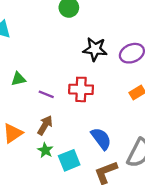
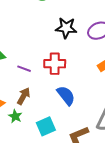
blue semicircle: (101, 139) -> (66, 95), moved
green star: (45, 150) -> (15, 116), moved

